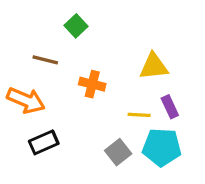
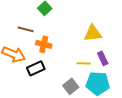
orange cross: (92, 84) -> (44, 44), moved
black rectangle: (44, 142) -> (36, 68), moved

